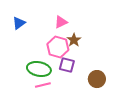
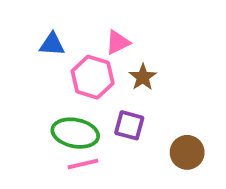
blue triangle: (19, 23) -> (52, 44), moved, turned 40
pink hexagon: (58, 47) -> (93, 77), moved

